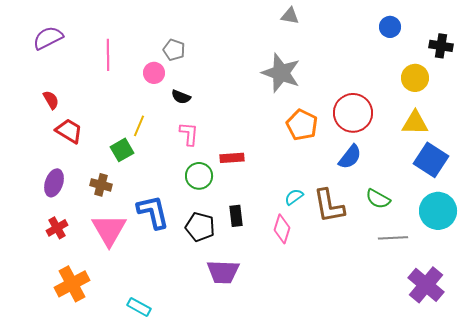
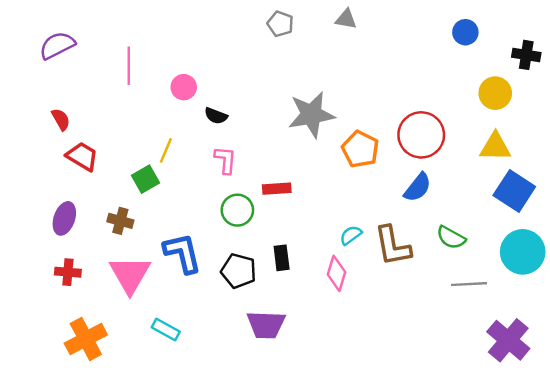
gray pentagon: (174, 50) -> (280, 24), moved
gray star: (281, 73) -> (311, 115), moved, turned -30
red cross: (57, 228) -> (68, 272), turned 35
cyan rectangle: (139, 307) -> (166, 329), moved

